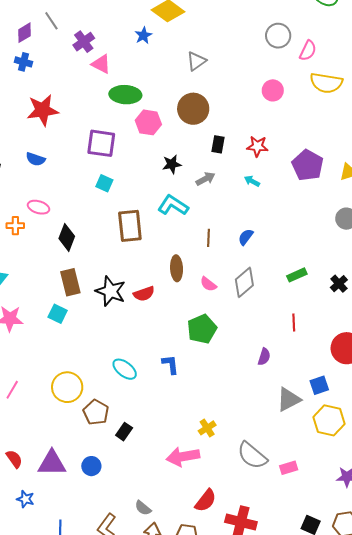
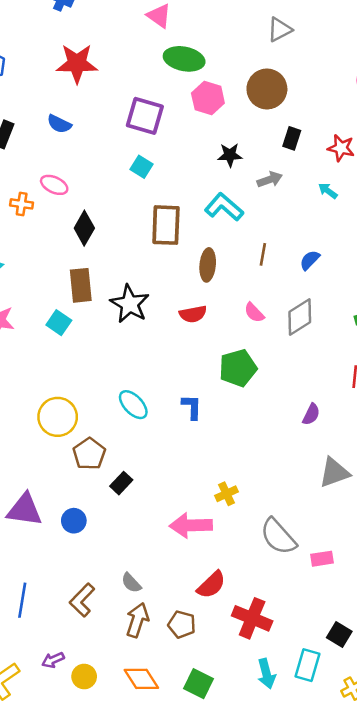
brown ellipse: (177, 268) -> (208, 265), moved
red semicircle: (144, 294) -> (193, 314), moved

